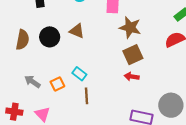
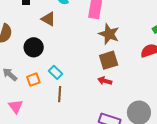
brown triangle: (77, 31) -> (48, 19), moved
black circle: (50, 37) -> (34, 47), moved

